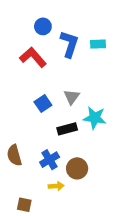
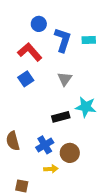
gray triangle: (72, 97) -> (65, 79), moved
blue square: (43, 103) -> (26, 79), moved

